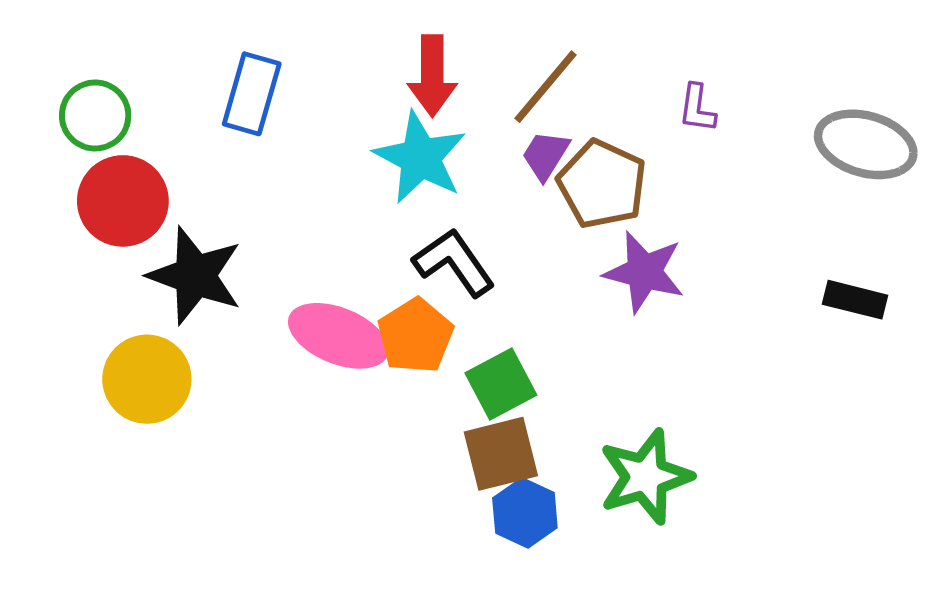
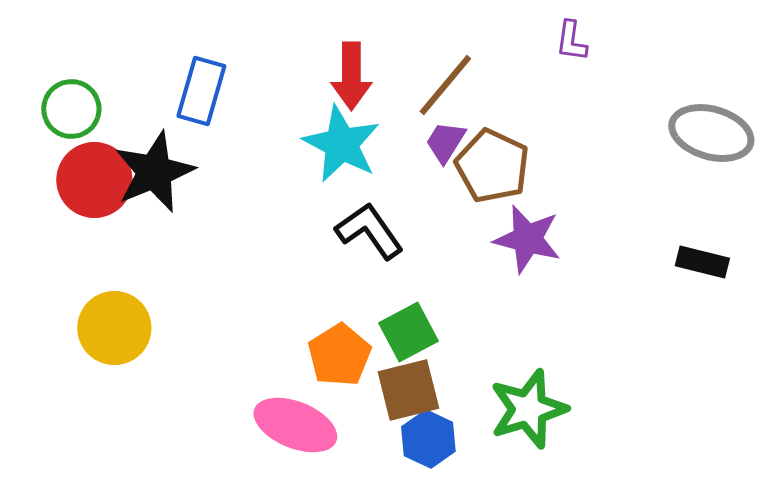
purple L-shape: (697, 108) -> (571, 41), moved
black star: (195, 276) -> (154, 172), moved, turned 30
pink ellipse: (338, 336) -> (295, 425), moved
orange pentagon: (415, 336) -> (339, 355), moved

